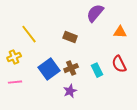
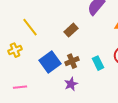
brown rectangle: (70, 37) -> (71, 30), turned -64
pink line: (15, 82) -> (20, 87), moved

